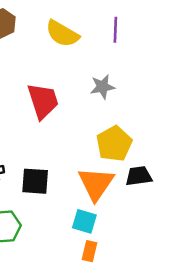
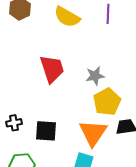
gray star: (102, 87) -> (95, 76), moved

